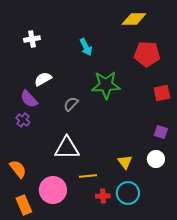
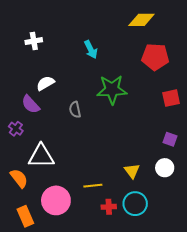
gray semicircle: (71, 104) -> (75, 110), turned -56
purple cross: (23, 120) -> (16, 129), moved
white triangle: (67, 148) -> (41, 156), moved

